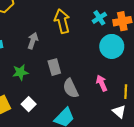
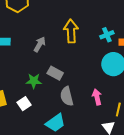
gray rectangle: (54, 67) -> (55, 73), turned -56
green star: (20, 72) -> (34, 81), moved

